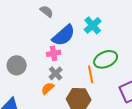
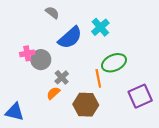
pink cross: (54, 53) -> (27, 53), moved
gray circle: (17, 65) -> (41, 60), moved

